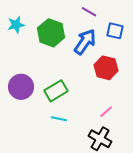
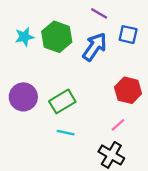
cyan star: (16, 25) -> (24, 37), moved
red hexagon: (106, 68) -> (128, 90), moved

